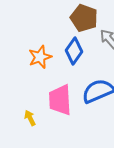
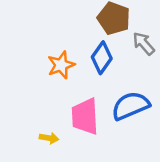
yellow arrow: (30, 118) -> (49, 138), turned 126

